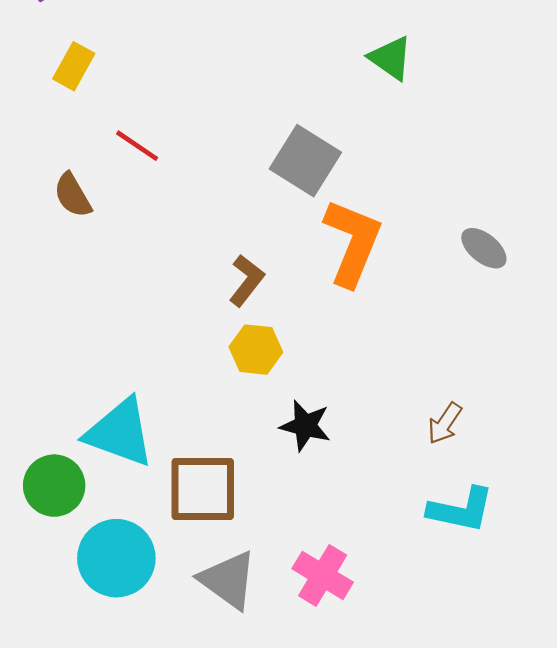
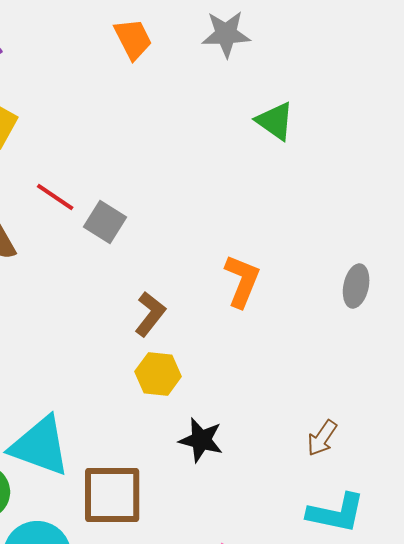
gray square: (305, 161) -> (105, 222), moved, size x0.7
orange L-shape: (353, 242) -> (242, 281), size x0.7
gray ellipse: (484, 248) -> (356, 286), turned 63

